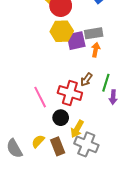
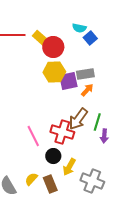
orange arrow: (96, 50) -> (87, 90), turned 32
brown arrow: (86, 80) -> (78, 119), size x1.6
gray cross: (86, 144) -> (92, 181), moved

